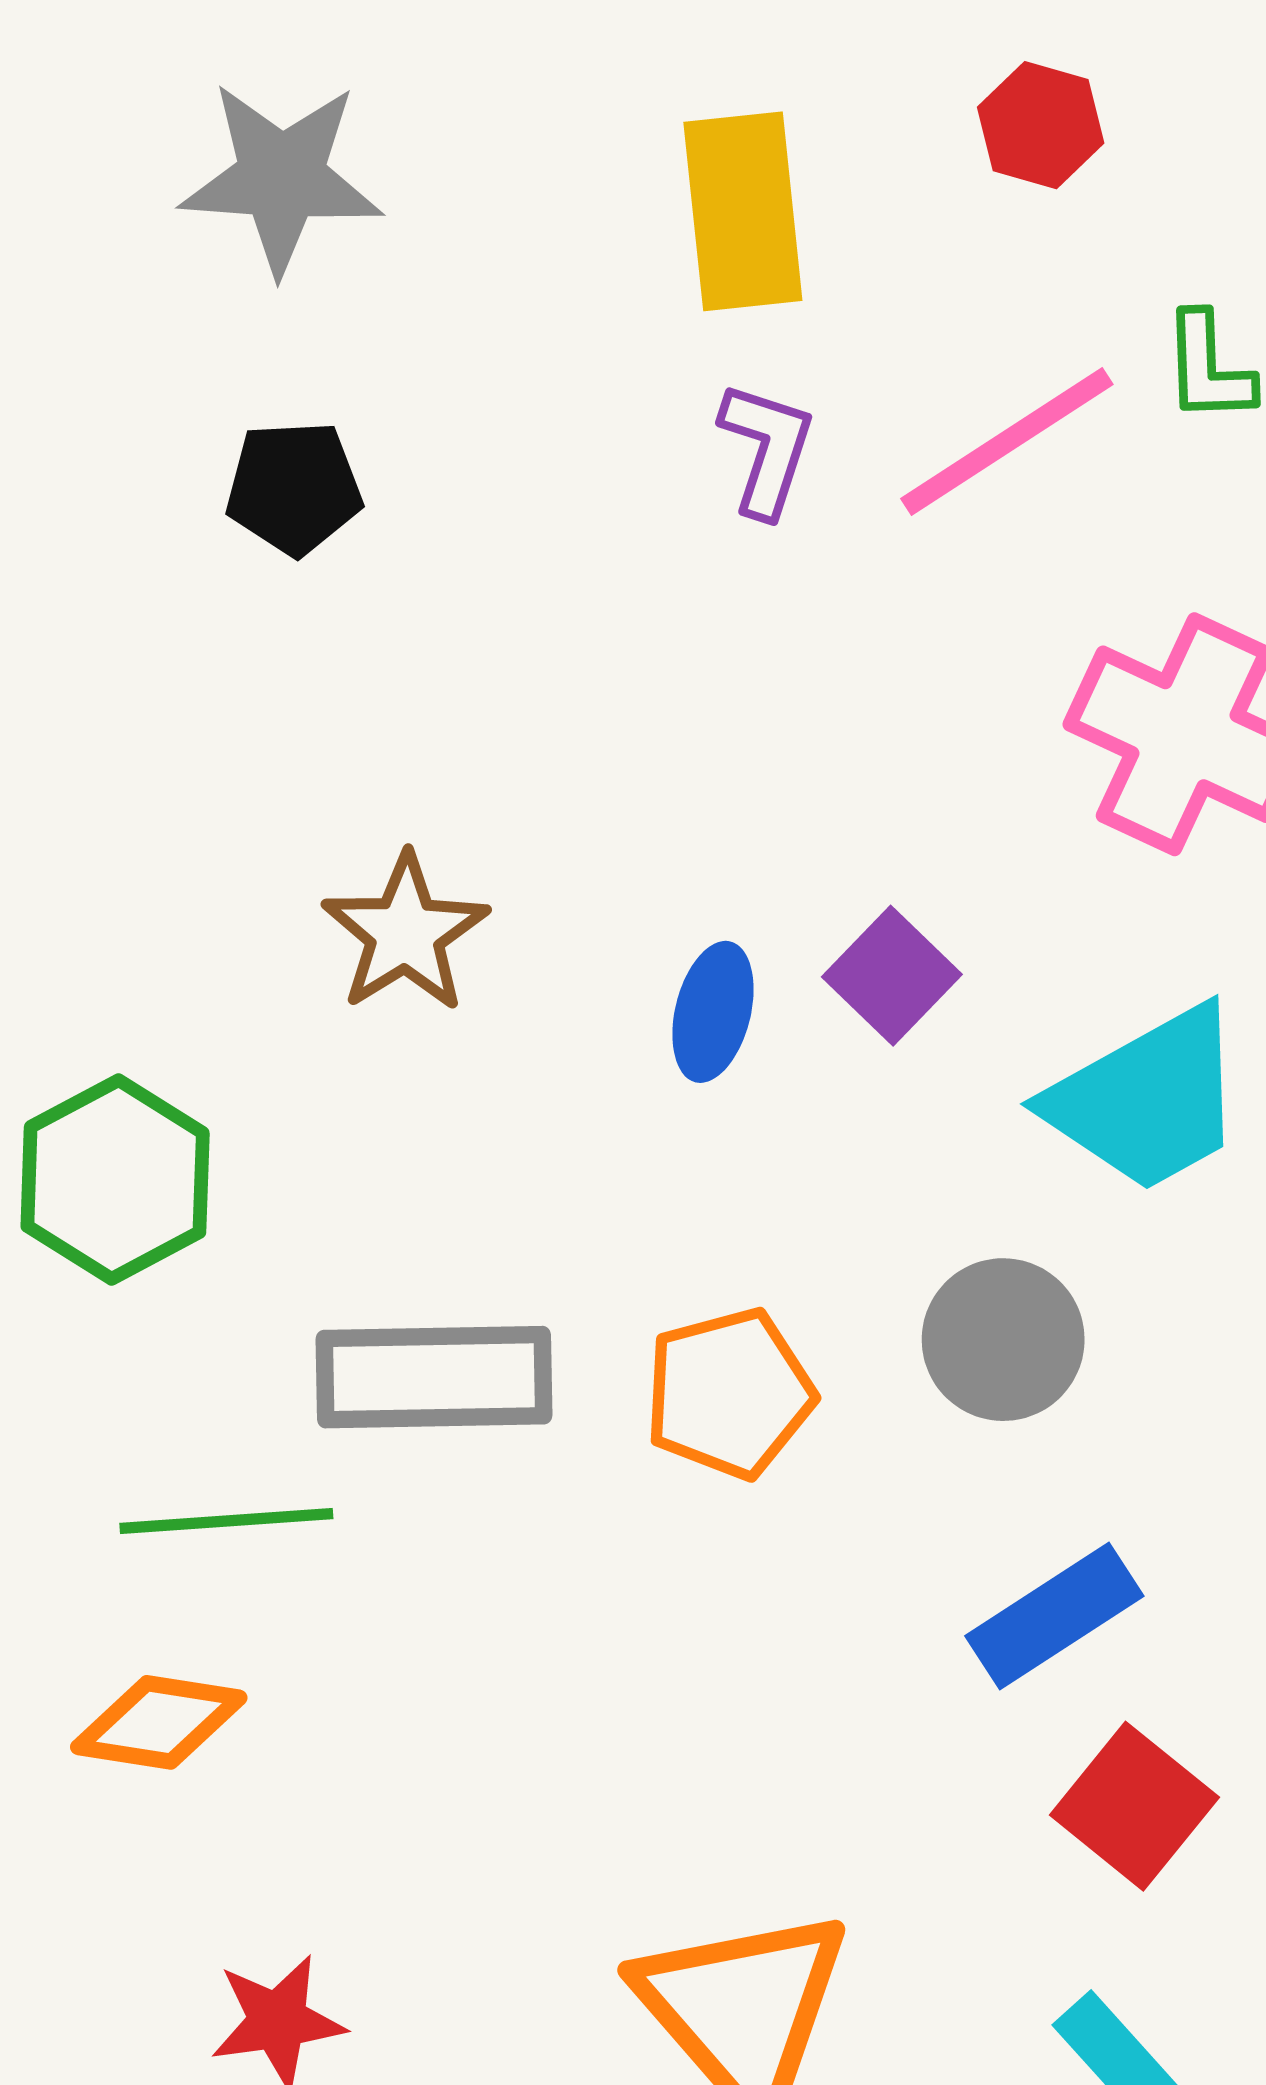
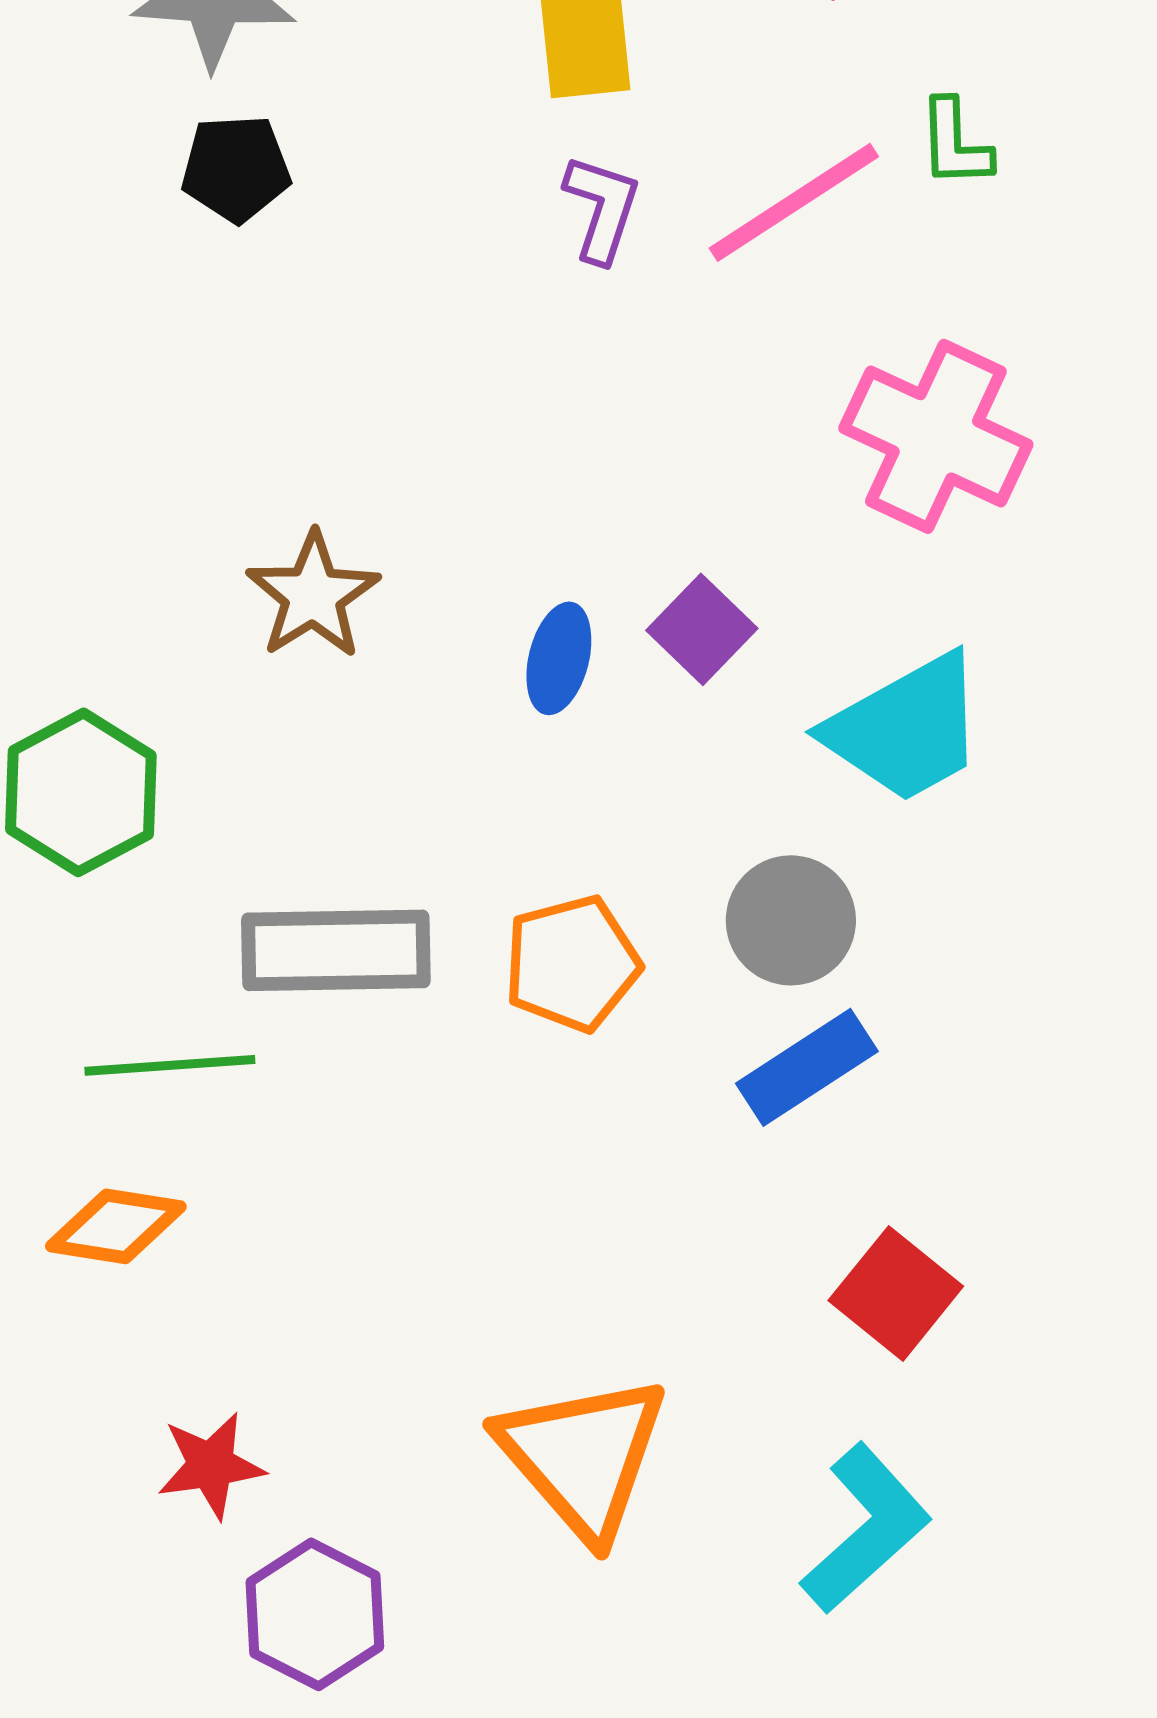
black pentagon: (294, 488) -> (236, 168), moved
blue rectangle: (1054, 1616) -> (807, 1067), moved

